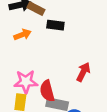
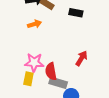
black rectangle: (55, 25) -> (76, 13), moved

